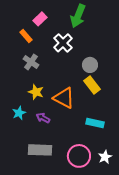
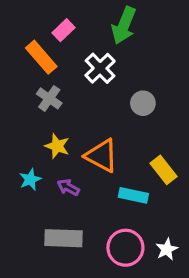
orange rectangle: (26, 36) -> (41, 57), size x1.5
yellow rectangle: (92, 85) -> (164, 170), moved
cyan rectangle: (95, 123) -> (133, 195), moved

